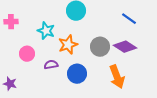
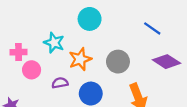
pink cross: (11, 22) -> (19, 52), moved
purple diamond: (125, 47) -> (167, 62), moved

